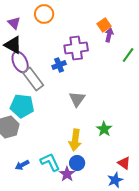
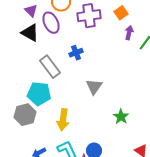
purple arrow: (109, 35) -> (129, 33), moved
purple cross: (76, 48) -> (89, 16), moved
purple ellipse: (20, 62) -> (51, 23), moved
yellow arrow: (75, 140) -> (63, 120), moved

